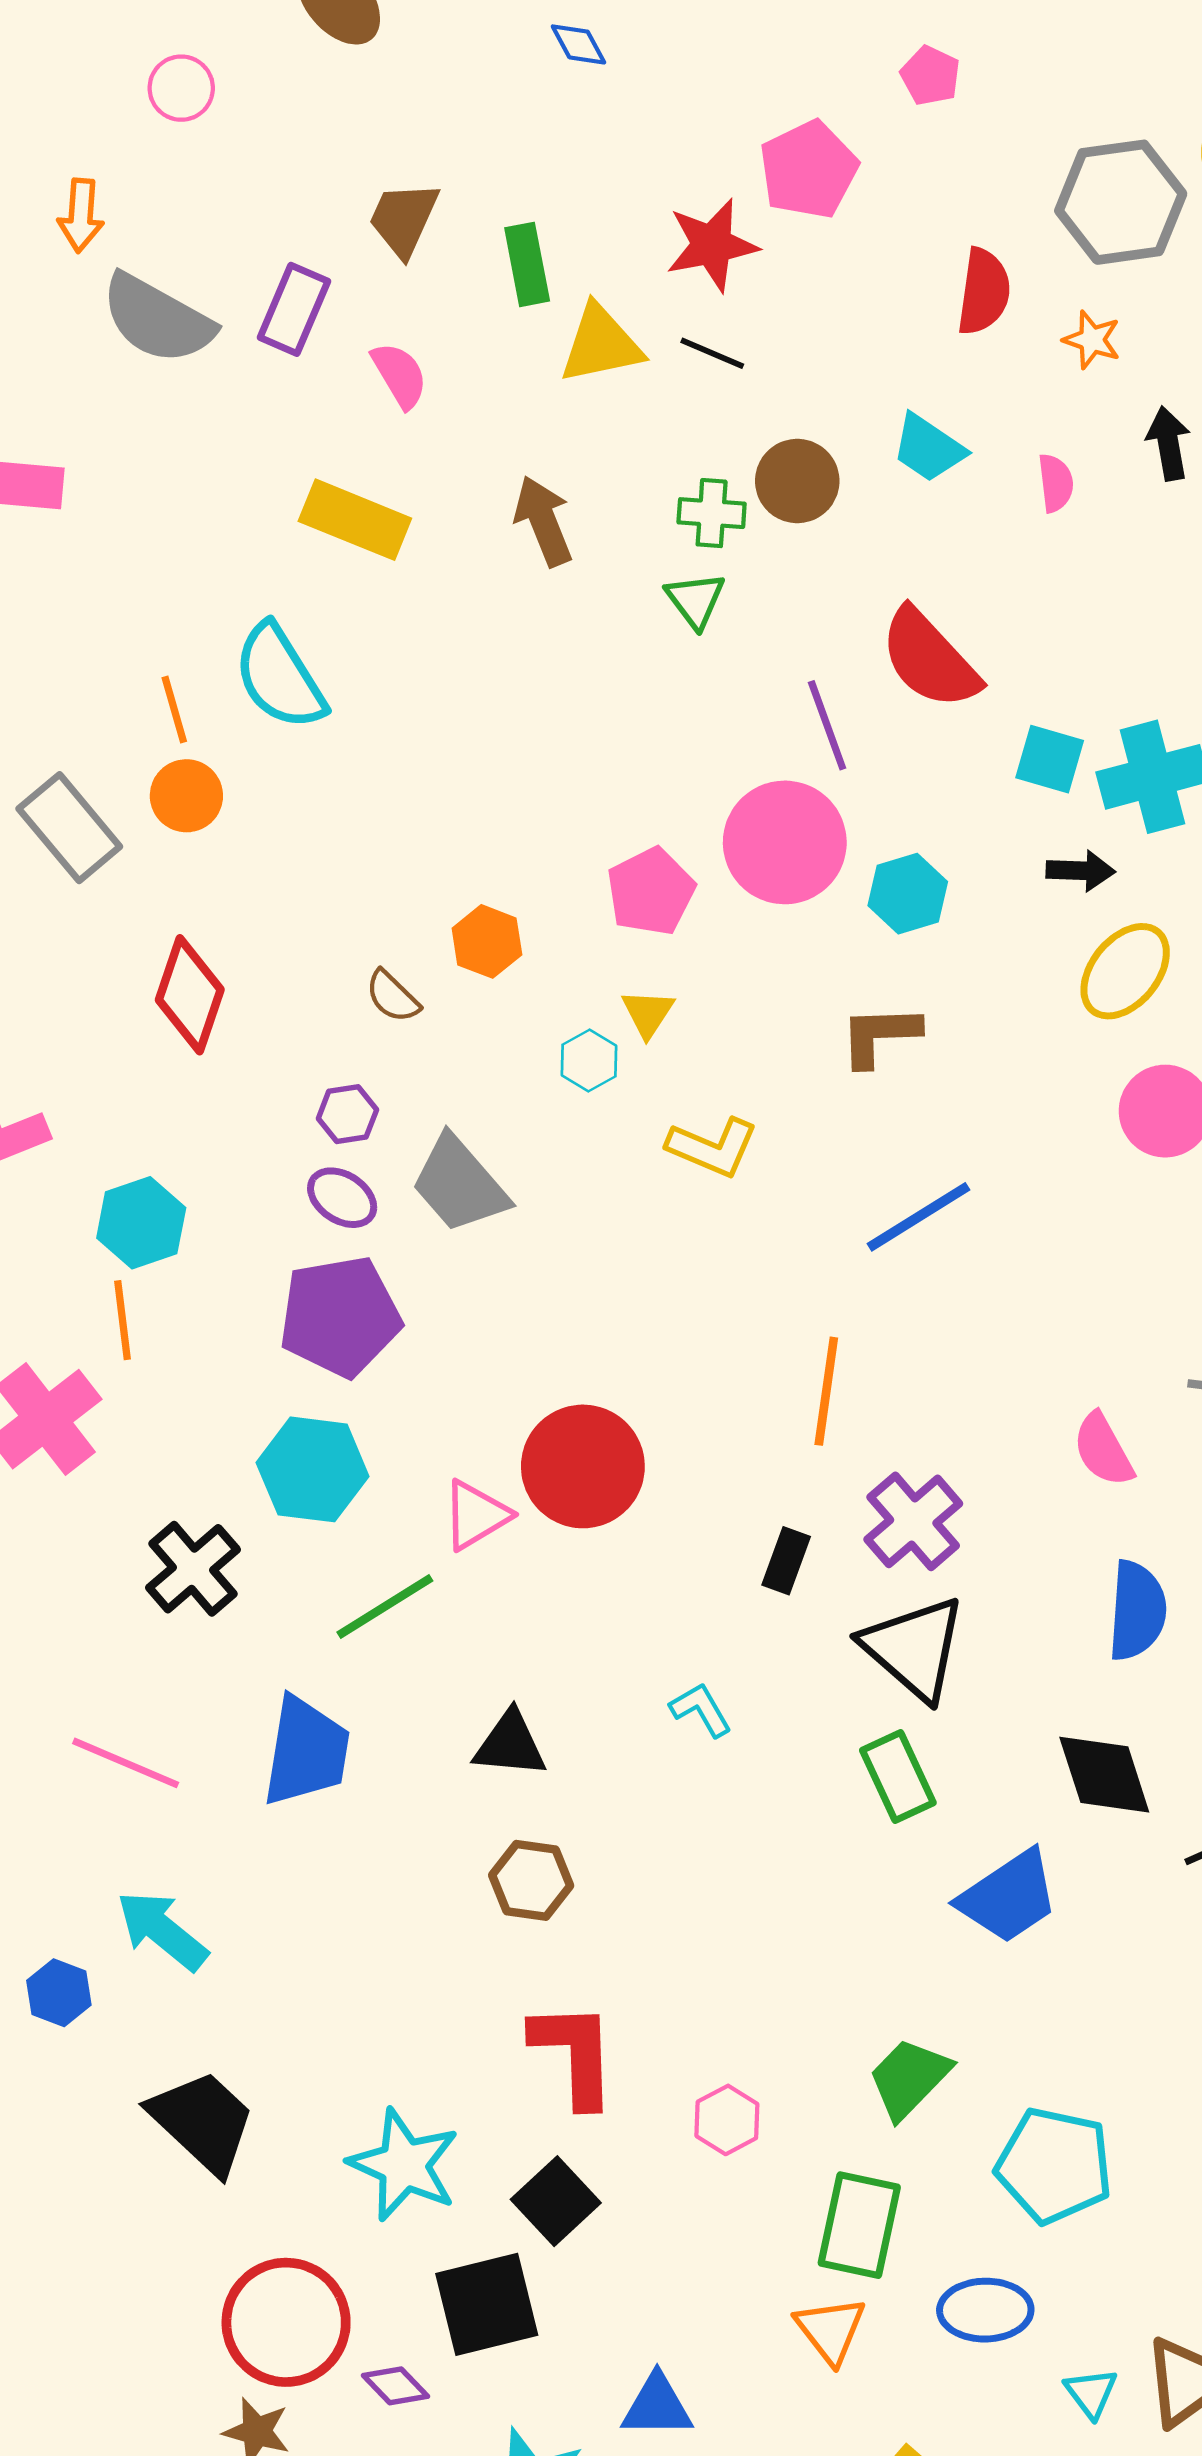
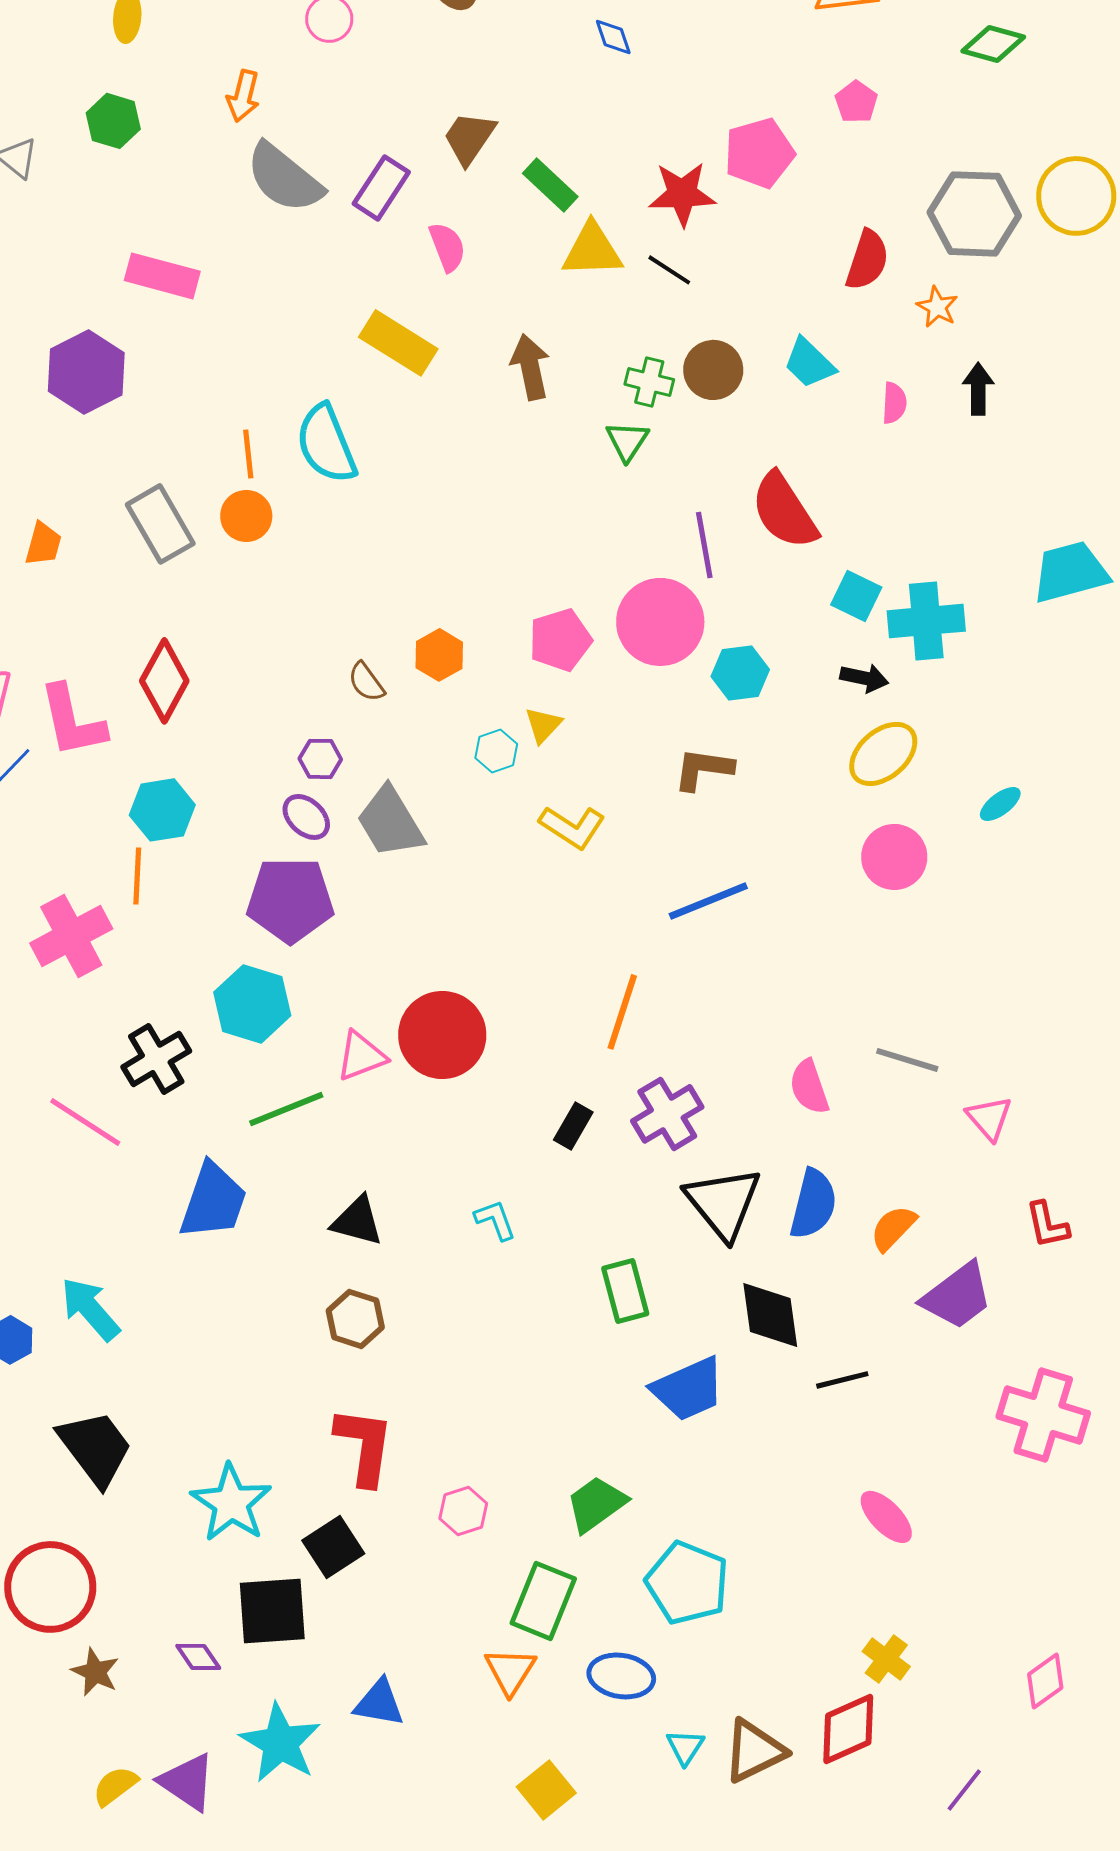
green rectangle: (527, 264) -> (550, 185), turned -46
red diamond: (190, 995) -> (164, 681), moved
black triangle: (914, 1648) -> (723, 1203), moved
pink line: (126, 1763) -> (85, 1122), moved
red circle: (286, 2322) -> (50, 1587), moved

